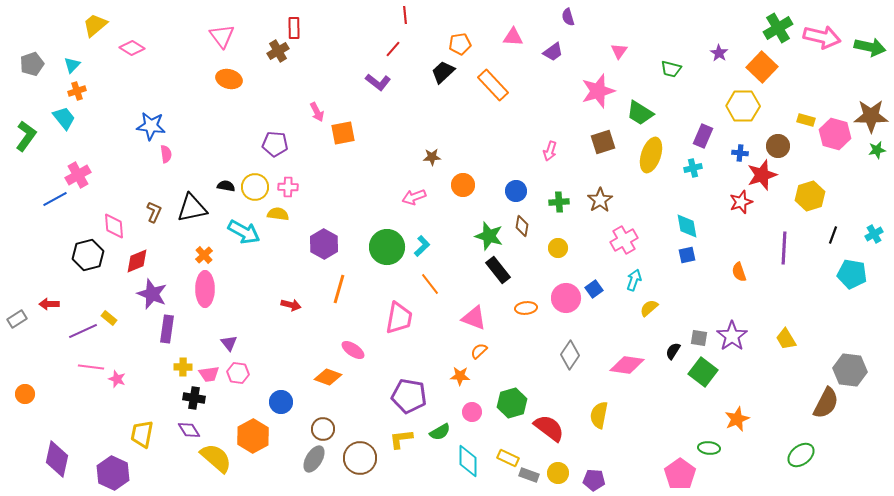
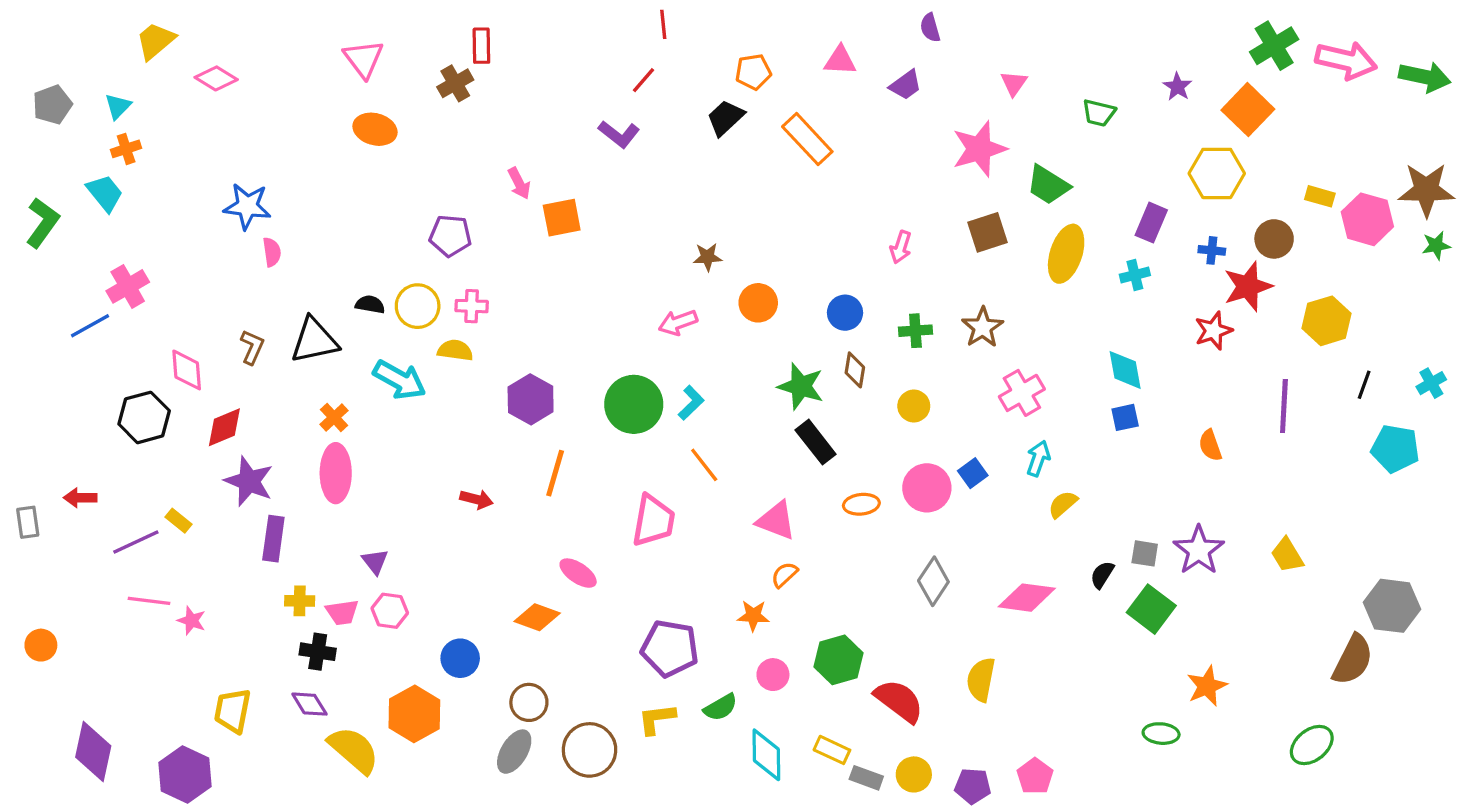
gray rectangle: (17, 319) -> (28, 522), turned -66
pink pentagon: (680, 474) -> (1035, 776), moved, size x0.7

